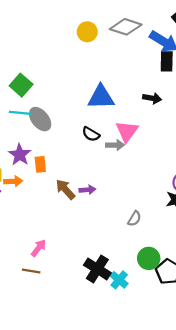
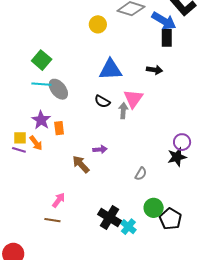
yellow circle: (87, 32) -> (98, 24), moved
gray arrow: (115, 145) -> (123, 111), turned -84
orange arrow: (13, 181) -> (36, 143), turned 56
brown arrow: (65, 189) -> (81, 164), moved

